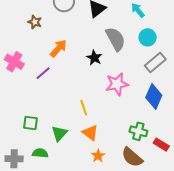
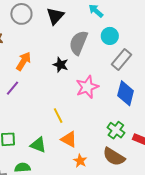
gray semicircle: (116, 39) -> (78, 43), turned -120
green cross: (138, 131) -> (116, 130), turned 30
green triangle: (59, 133) -> (38, 145), turned -42

